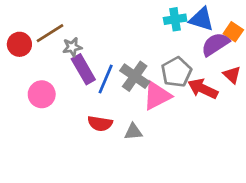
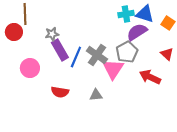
brown line: (50, 33) -> (25, 14), moved, turned -60
purple semicircle: (215, 44) -> (137, 32), moved
red arrow: (203, 89) -> (150, 77), moved
pink triangle: (157, 96) -> (113, 69), turned -30
red semicircle: (100, 123) -> (60, 92), moved

